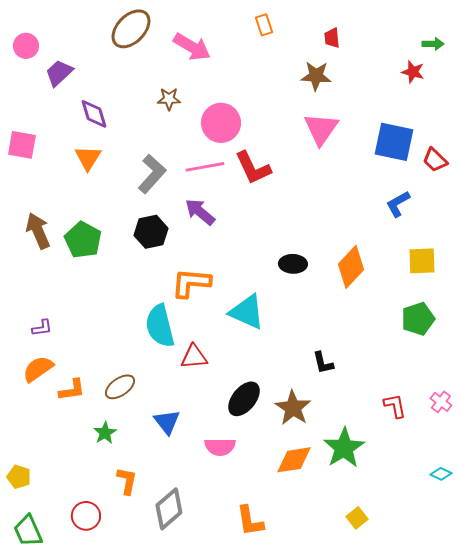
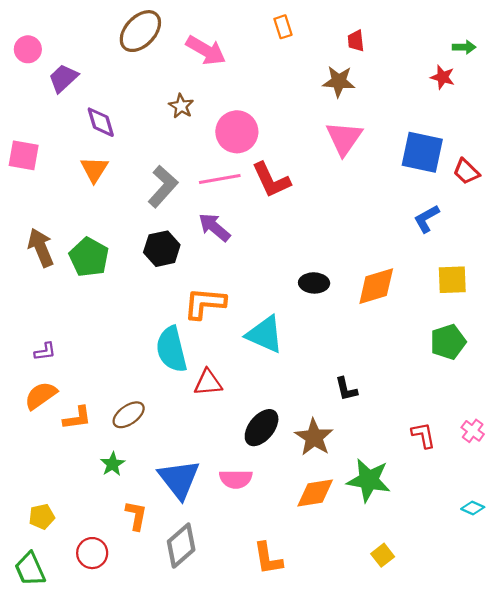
brown star: (169, 99) -> (181, 106), turned 30
orange diamond: (351, 267) -> (376, 286), turned 30
blue triangle: (167, 422) -> (179, 479), moved, size x1.5
green star: (344, 448) -> (369, 480), turned -30
yellow pentagon: (19, 477) -> (42, 517), moved, turned -30

